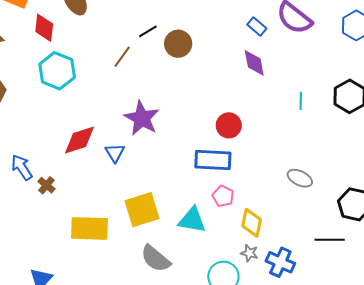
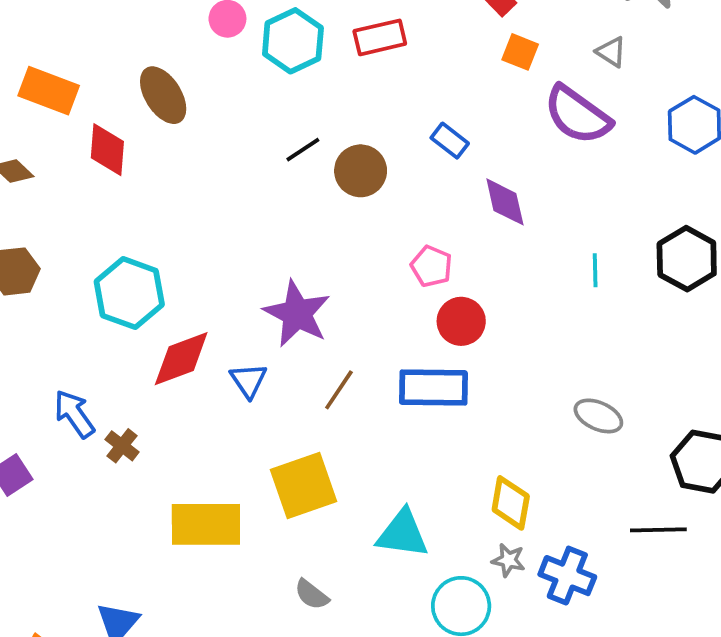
blue rectangle: (257, 26) -> (450, 141), moved
brown line: (122, 57) -> (339, 390), moved
cyan hexagon: (57, 71) -> (129, 293), moved
pink pentagon: (223, 196) -> (431, 266), moved
cyan triangle: (192, 220) -> (403, 534), moved
gray semicircle: (156, 259) -> (312, 595), moved, size x0.6

